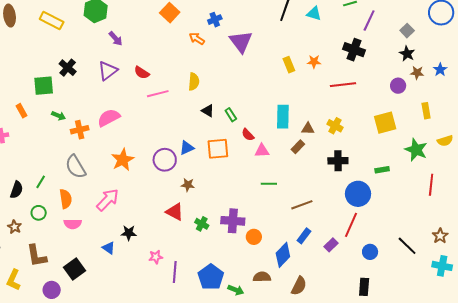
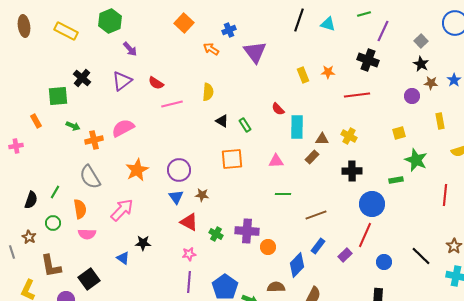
yellow square: (385, 123) -> (399, 133), size x0.6
red semicircle: (248, 135) -> (278, 109), moved
blue triangle: (187, 148) -> (176, 197), moved, turned -42
green star: (416, 150) -> (416, 160), moved
pink star: (156, 257) -> (189, 254), moved

